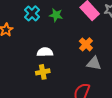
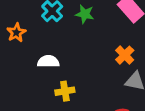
white semicircle: (45, 52) -> (48, 62), moved

